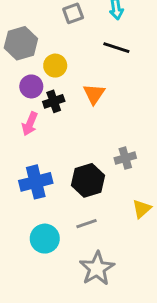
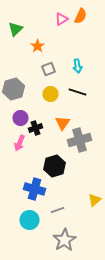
yellow circle: (55, 66) -> (50, 94), moved
gray cross: (125, 158) -> (80, 140), moved, size x1.6
black hexagon: (88, 180) -> (54, 166), moved
blue cross: (36, 182) -> (34, 189), moved, turned 30

